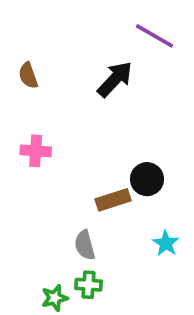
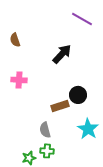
black arrow: (115, 79) -> (62, 54), moved
cyan star: (166, 243) -> (88, 129), size x1.5

